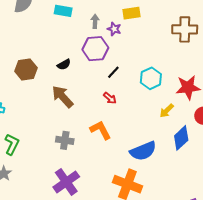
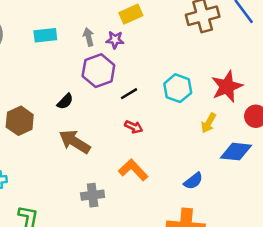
black line: (113, 72) -> (129, 94), turned 32
blue diamond: (181, 138) -> (236, 152), turned 65
blue semicircle: (143, 151) -> (193, 181), size x0.6

